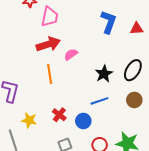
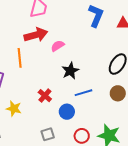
orange line: (50, 74) -> (20, 58), moved
black star: (104, 74) -> (70, 71), moved
red cross: (59, 115) -> (45, 96), moved

